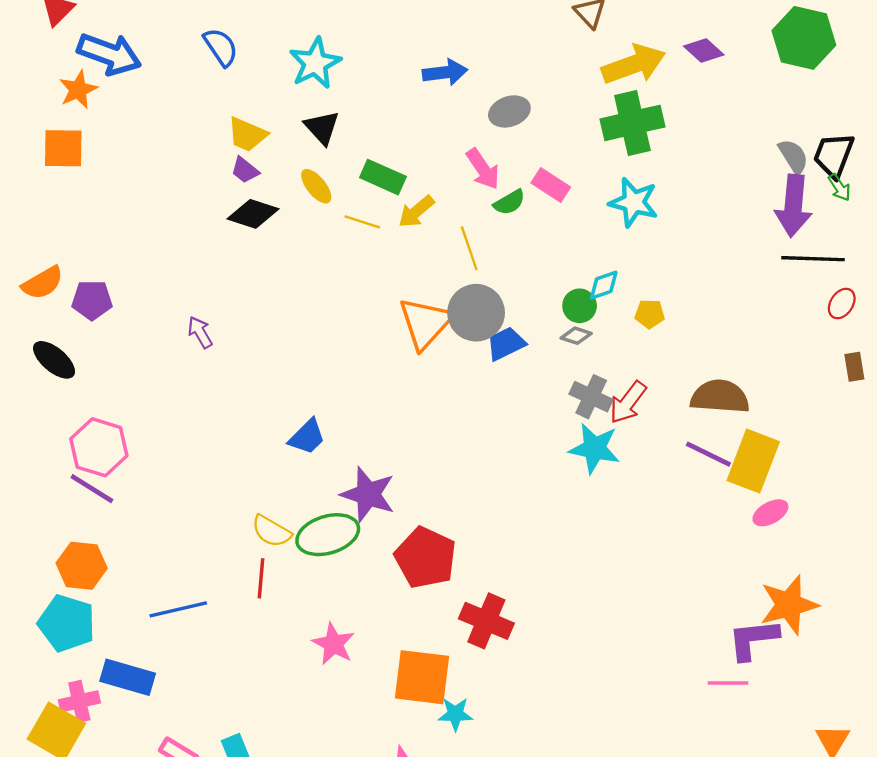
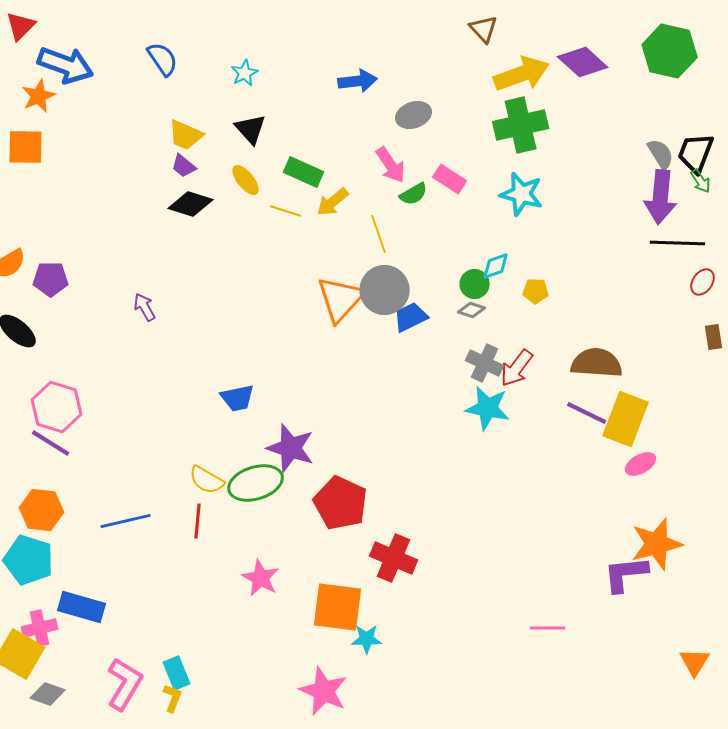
purple diamond: (704, 51) -> (583, 62), size x1.4
cyan star: (315, 63) -> (245, 73), size x0.6
blue trapezoid: (307, 437) -> (238, 398), turned 33
blue line: (178, 609) -> (126, 521), moved
pink line: (728, 683) -> (548, 628), moved

